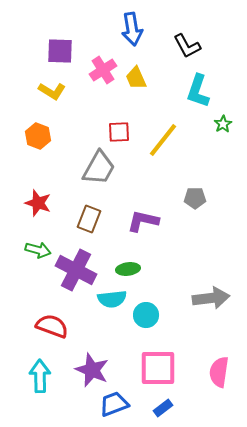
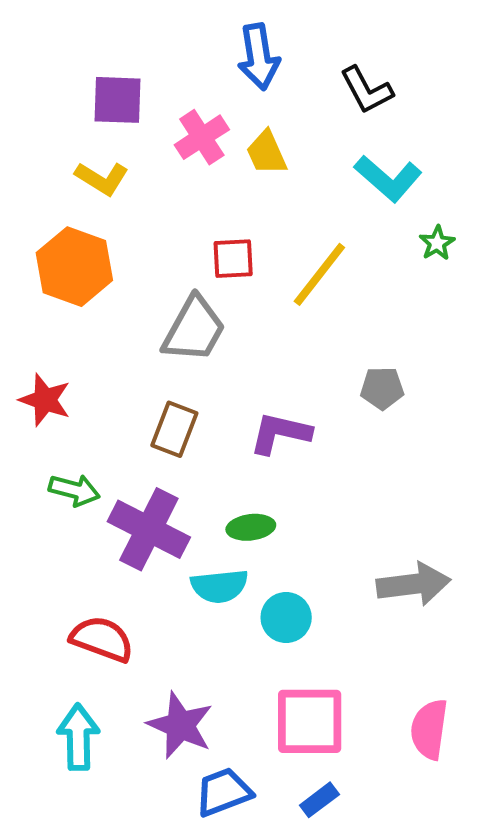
cyan L-shape: (198, 91) -> (388, 178), turned -68
orange hexagon: (38, 136) -> (74, 267), size x1.5
red star: (38, 203) -> (45, 400), moved

